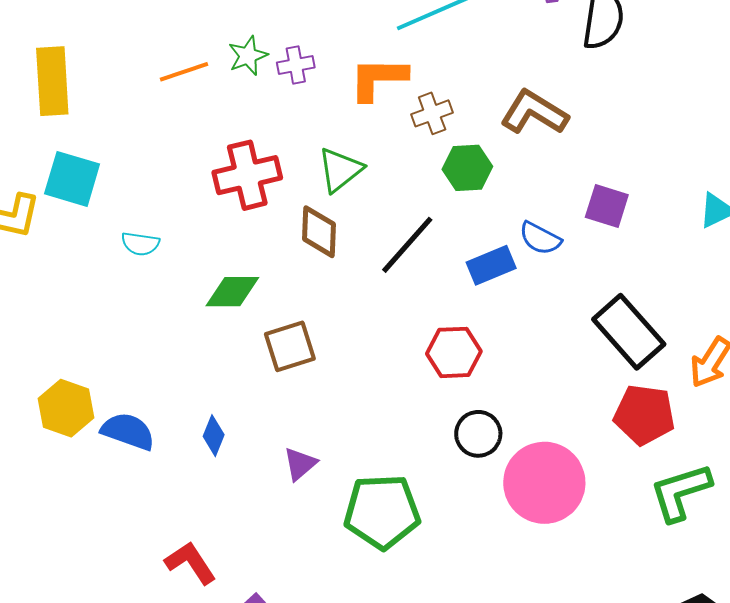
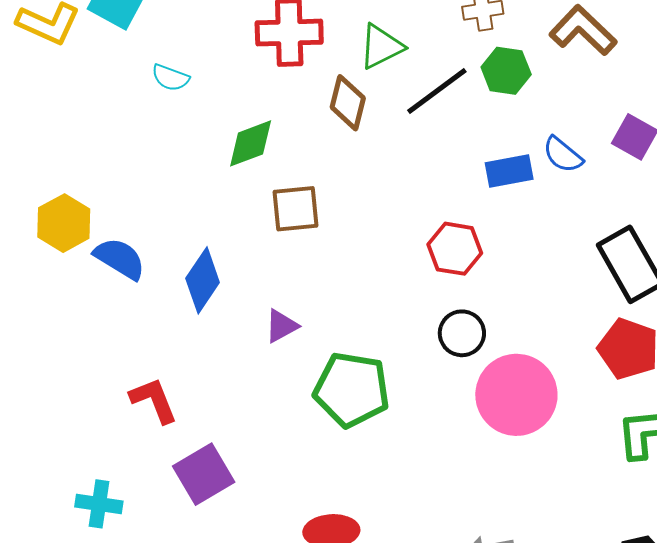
black line: (407, 245) -> (437, 91), moved
green diamond: (232, 292) -> (251, 143), turned -32
blue diamond: (214, 436) -> (203, 280), size x1.6

